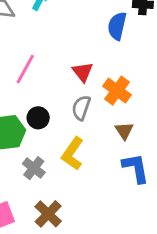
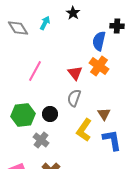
orange cross: (117, 91) -> (99, 66), moved
black circle: (38, 118) -> (50, 114), moved
yellow L-shape: (73, 154) -> (84, 130), moved

